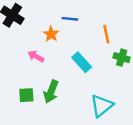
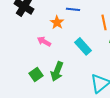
green square: (26, 95) -> (36, 74), turned -32

